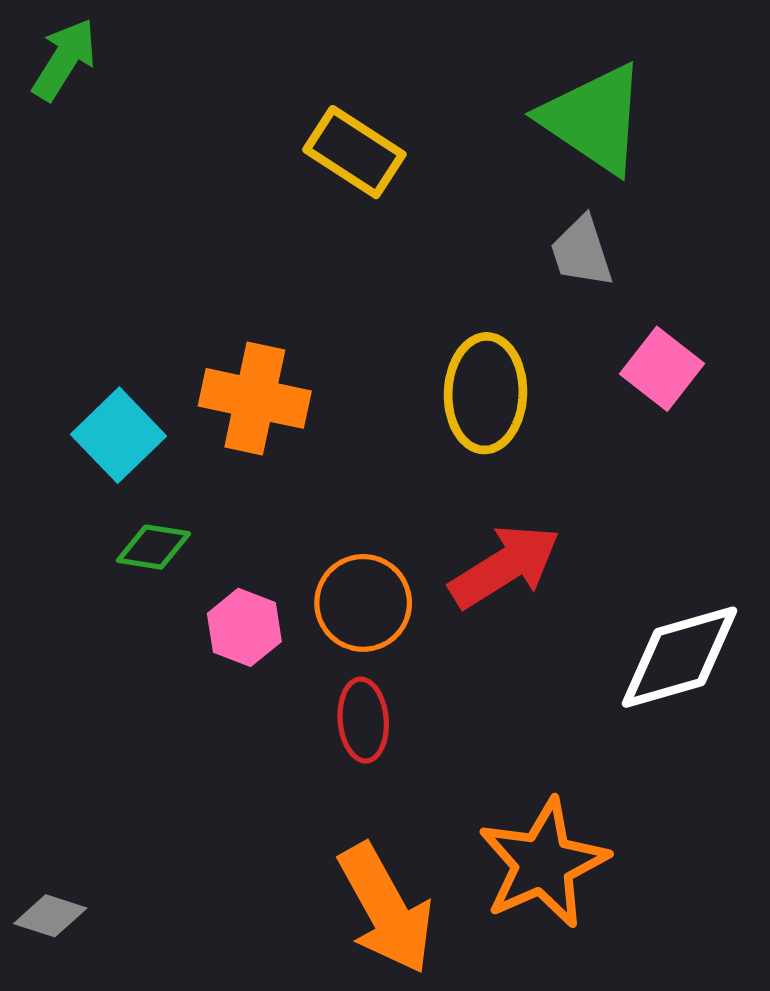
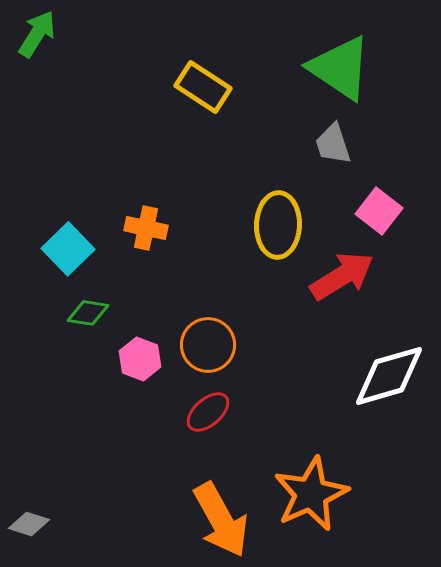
orange cross: (255, 398) -> (146, 228), size x0.7
red arrow: (505, 566) -> (342, 276), moved
red ellipse: (363, 720) -> (208, 412), turned 54

